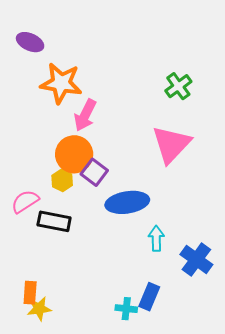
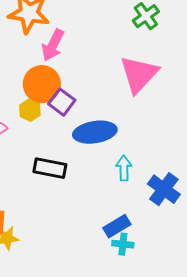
black rectangle: (54, 221) -> (50, 168), moved
blue rectangle: (149, 297) -> (117, 226), turned 36
cyan cross: (126, 309) -> (123, 244), moved

